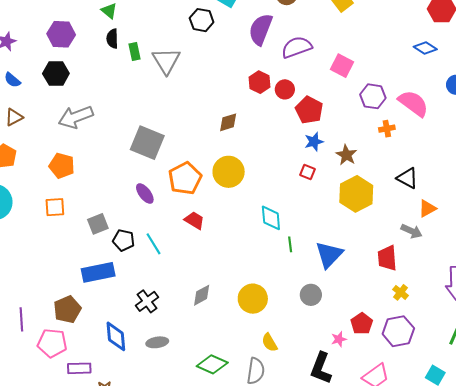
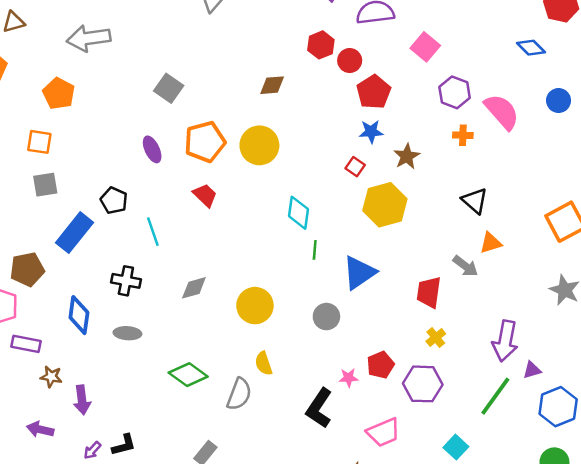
gray square: (147, 143) -> (169, 88), size x0.7
yellow hexagon: (356, 194) -> (385, 205), moved
gray square: (98, 224) -> (45, 185), moved
cyan line: (153, 244) -> (153, 232), moved
blue rectangle: (98, 272) -> (74, 233), turned -52
black cross: (147, 301) -> (126, 281), turned 35

